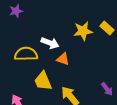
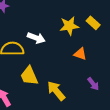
orange triangle: (63, 59) -> (80, 54), moved

